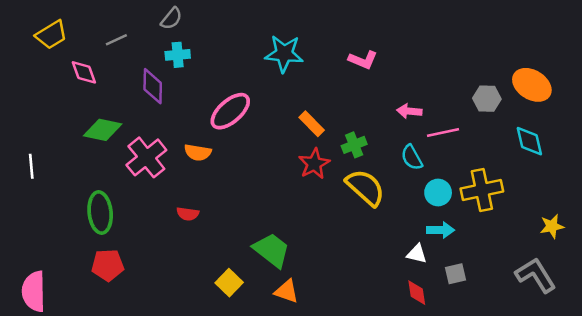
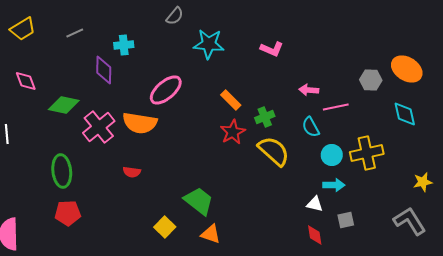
gray semicircle: (171, 19) -> (175, 16), moved
pink diamond: (84, 72) -> (26, 81), moved
orange semicircle: (198, 152) -> (140, 123), size x1.6

